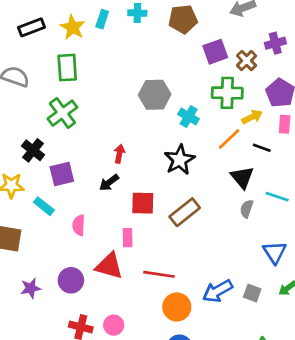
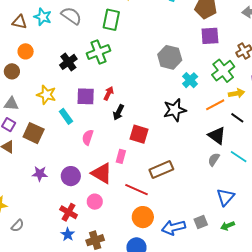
purple square: (215, 52) -> (210, 36), moved
green cross: (227, 93) -> (223, 71), turned 35
black cross: (33, 150) -> (68, 62), moved
red arrow: (119, 154) -> (109, 93), moved
black triangle: (242, 177) -> (217, 136), turned -30
black arrow: (109, 183) -> (118, 112), turned -42
brown rectangle: (185, 212) -> (161, 170), moved
blue arrow: (218, 291) -> (173, 227), moved
gray square: (252, 293) -> (201, 222), turned 32
pink circle: (114, 325) -> (95, 202), moved

